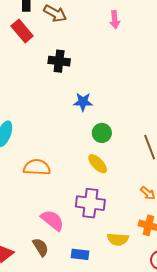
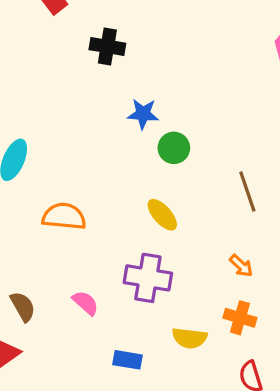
green circle: (102, 133) -> (174, 148), moved
pink semicircle: (52, 220) -> (85, 303), size x0.7
brown semicircle: (41, 247) -> (23, 307), moved

